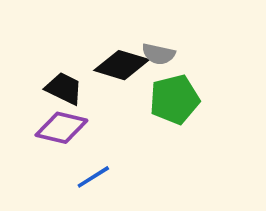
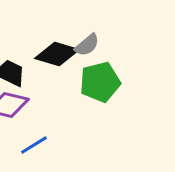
gray semicircle: (158, 54) -> (87, 45), turned -52

